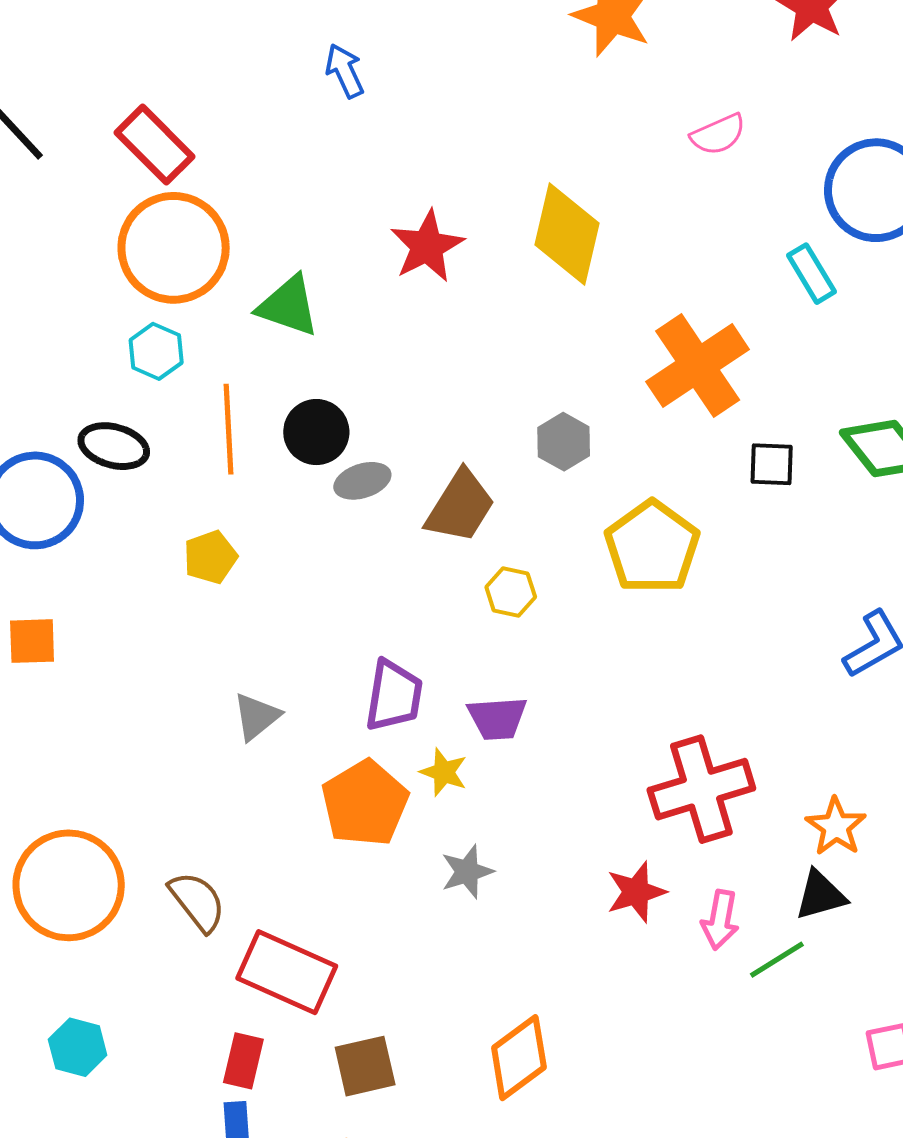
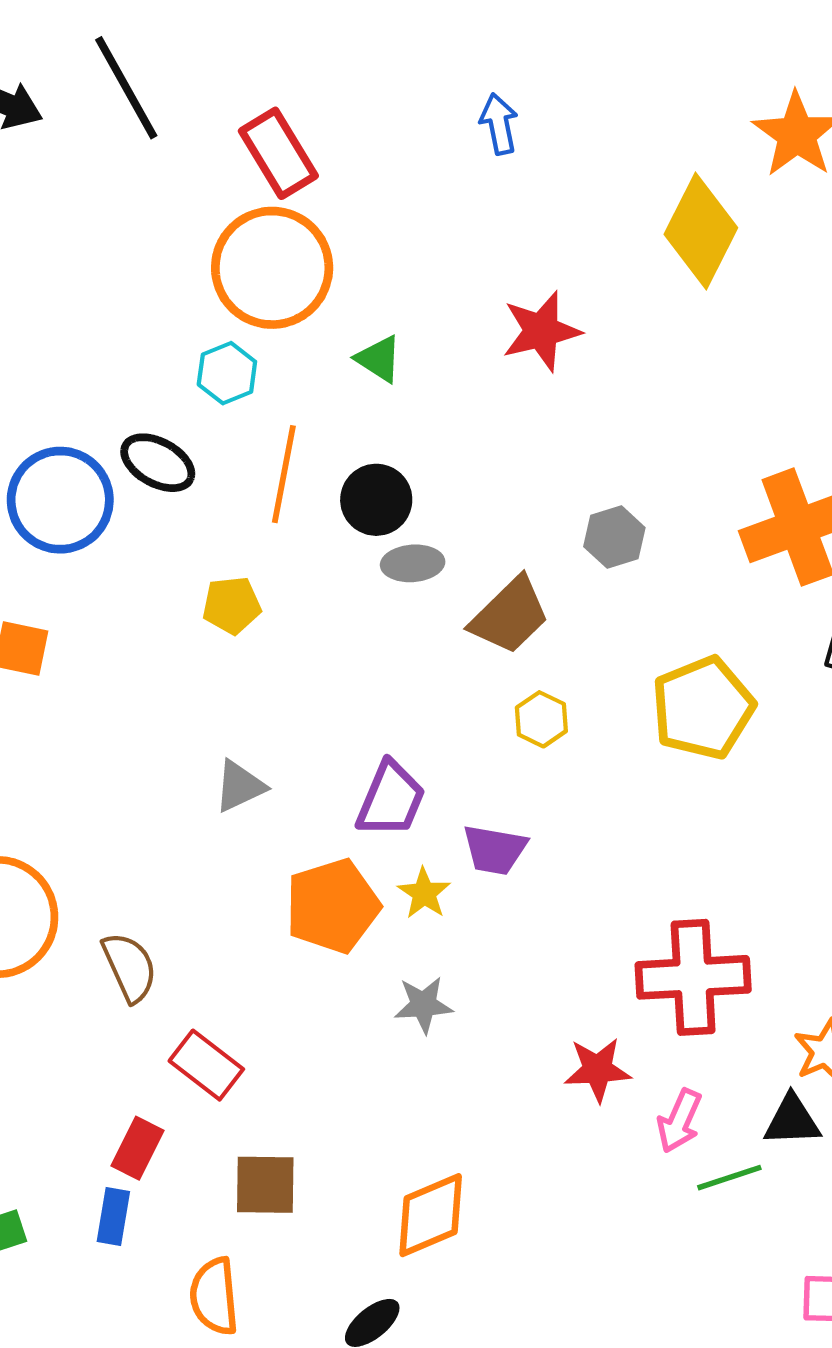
yellow diamond: (567, 234) -> (701, 231), moved
green triangle: (288, 306) -> (379, 359), size x0.7
gray hexagon: (564, 442) -> (614, 537), moved
red rectangle: (287, 972) -> (206, 1065), size x0.7

